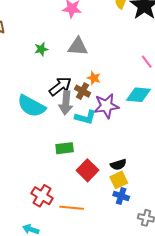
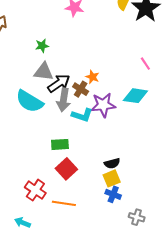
gray triangle: (78, 47) -> (44, 72), moved
red square: (87, 170) -> (66, 169), moved

